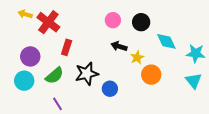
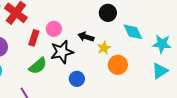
pink circle: (113, 20) -> (54, 29), moved
black star: (87, 74) -> (62, 52), moved
green semicircle: (54, 76) -> (38, 66), moved
cyan triangle: (194, 81) -> (160, 71), turned 36

